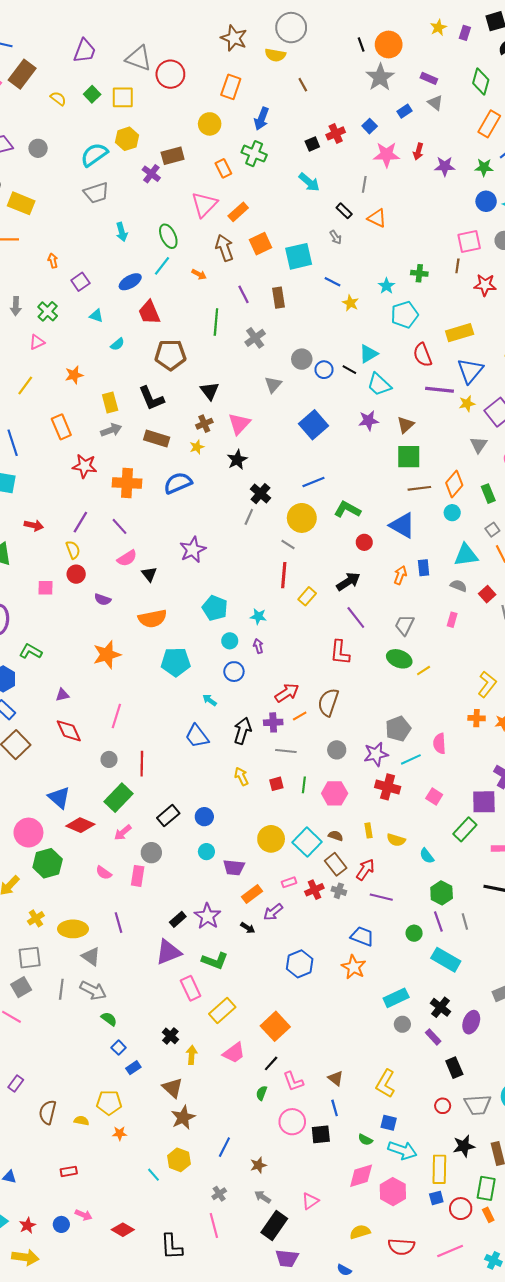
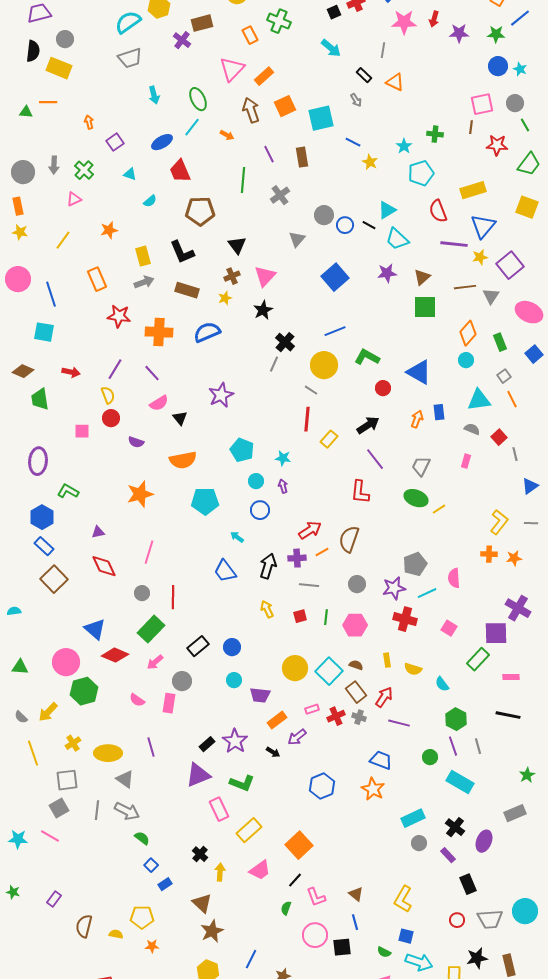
gray circle: (38, 148) -> (65, 39), moved
brown line: (419, 488) -> (465, 287), moved

